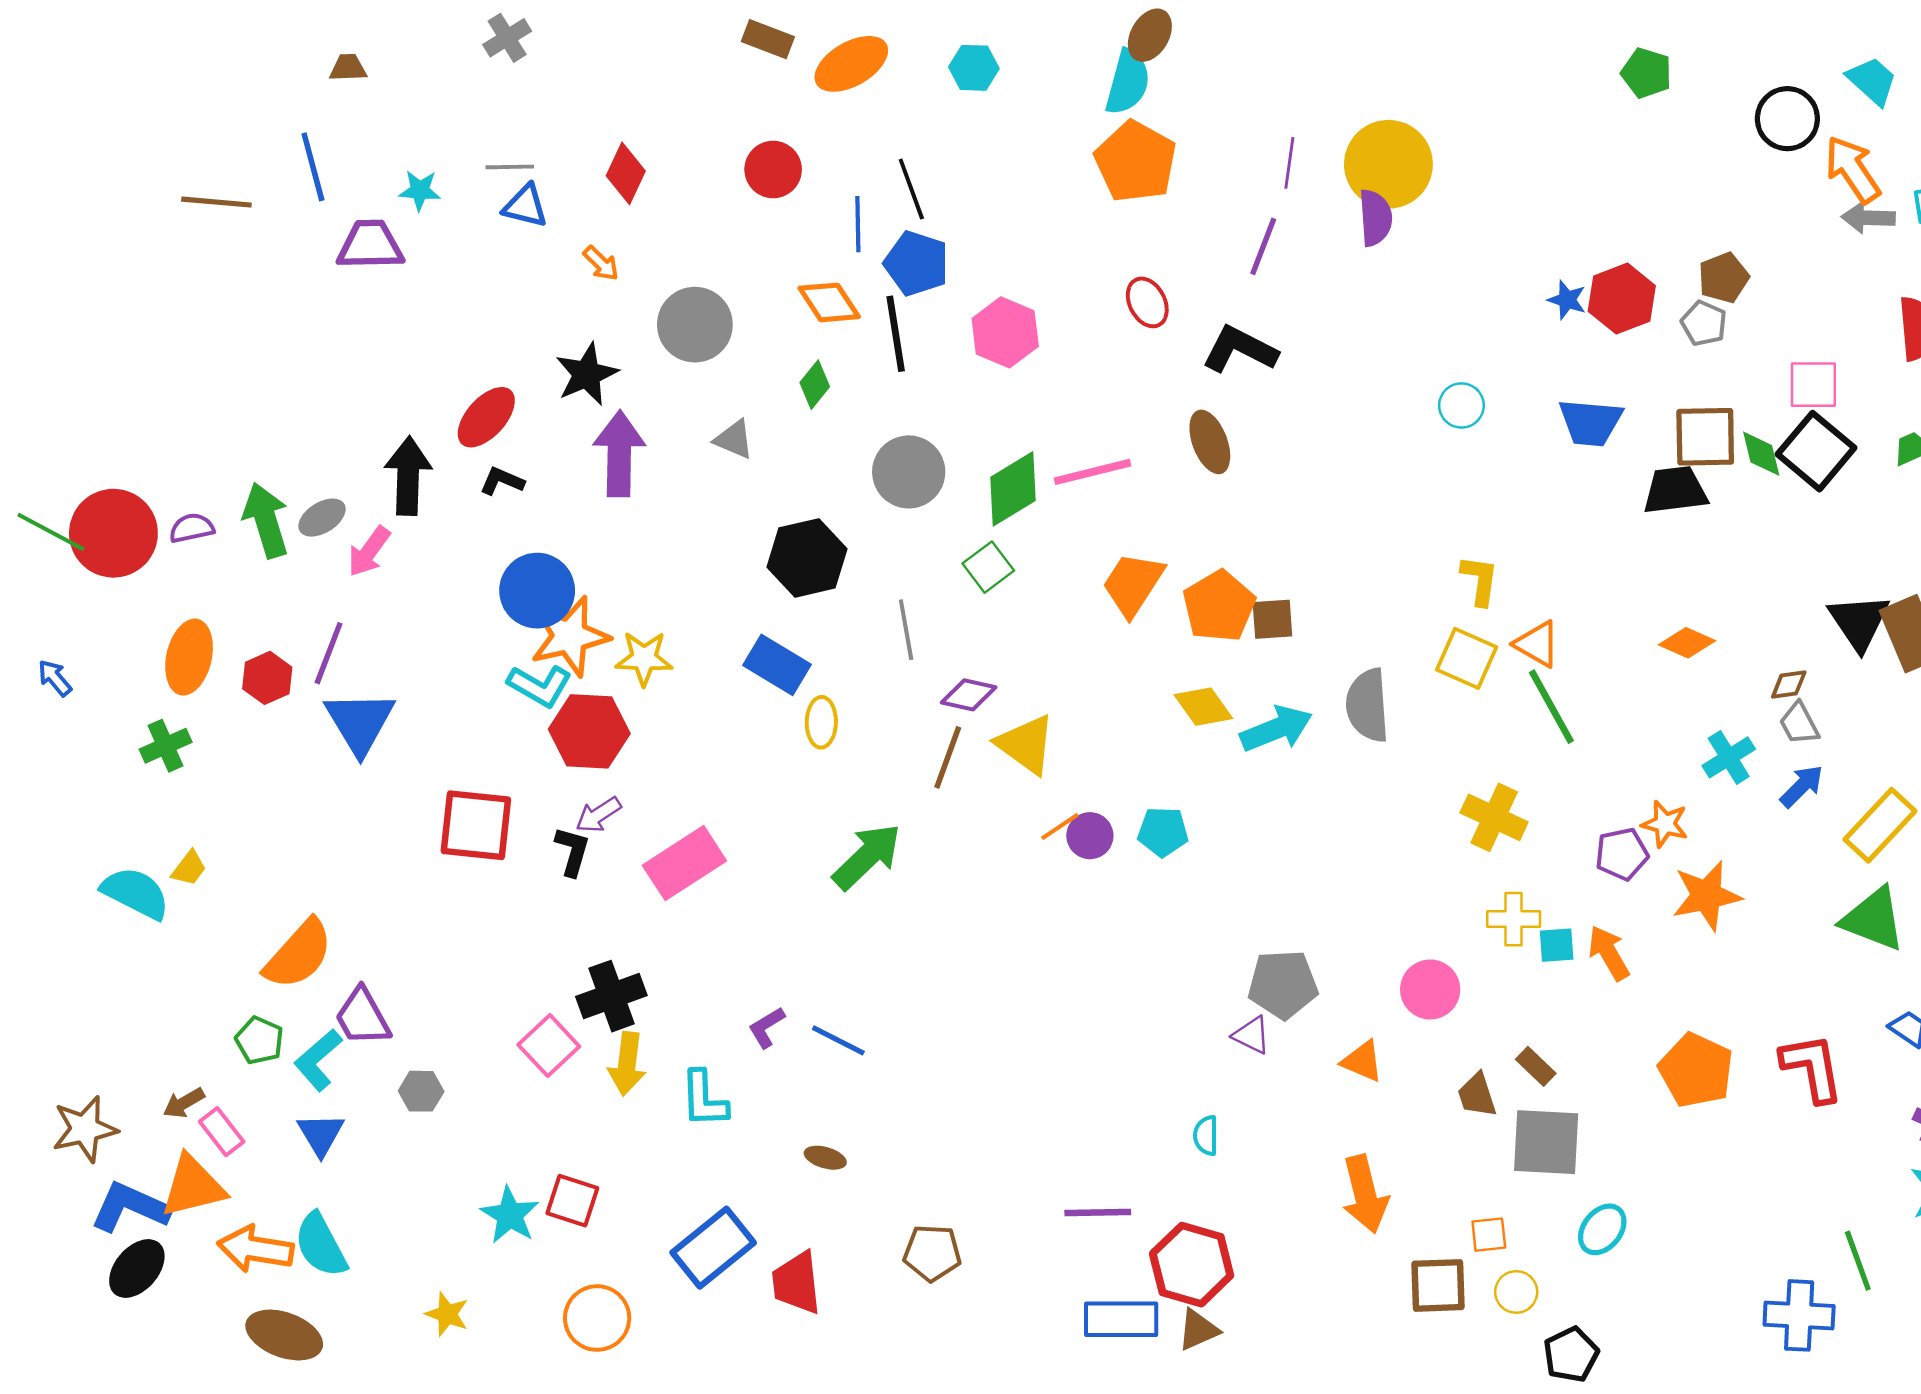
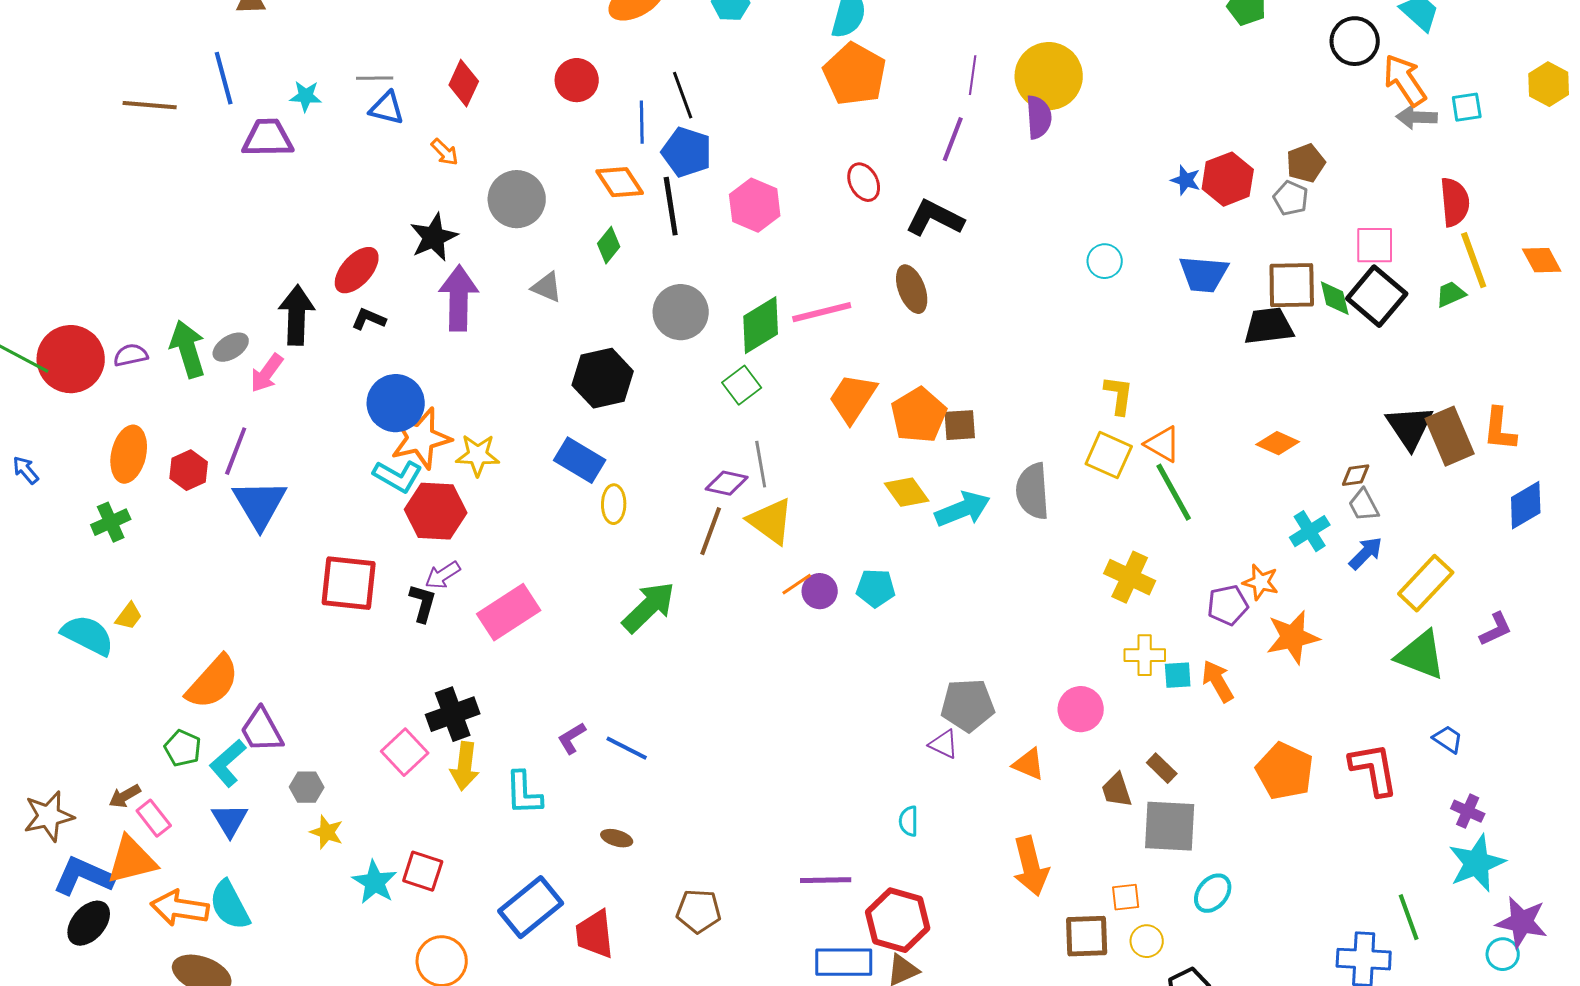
gray line: (906, 630) -> (761, 464), moved
yellow star: (447, 1314) -> (327, 832), moved

